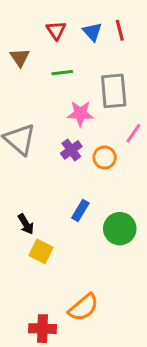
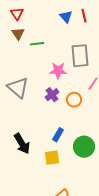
red triangle: (56, 30) -> (17, 14), moved
green line: (62, 73) -> (37, 44), moved
black arrow: (26, 224) -> (22, 144), size x1.5
yellow square: (41, 251) -> (52, 158), moved, turned -35

